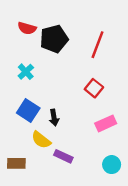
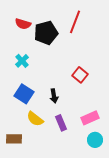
red line: (97, 45) -> (75, 22), moved
black arrow: (54, 118) -> (54, 96), moved
pink rectangle: (106, 123) -> (90, 118), moved
purple rectangle: (63, 156) -> (61, 123), moved, turned 42

